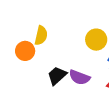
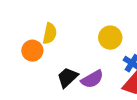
purple semicircle: (79, 77) -> (92, 79), turned -50

